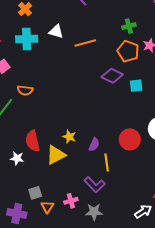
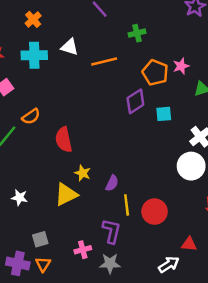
green cross: (129, 26) -> (137, 33), moved
purple diamond: (112, 76) -> (135, 101), turned -60
orange semicircle: (25, 90) -> (31, 117), turned -42
red circle: (130, 139) -> (155, 212), moved
red semicircle: (33, 141) -> (64, 140), moved
purple L-shape: (95, 185) -> (111, 231), turned -125
orange triangle: (47, 207) -> (43, 264), moved

